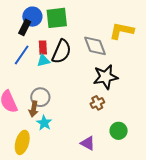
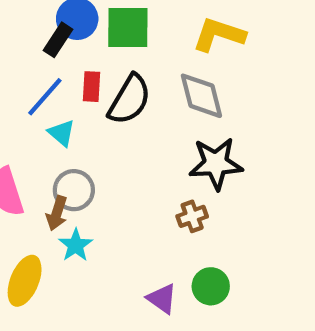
yellow L-shape: (122, 31) -> (219, 35), moved
cyan triangle: (43, 61) -> (62, 133), moved, turned 48
green circle: (119, 131) -> (211, 286), moved

